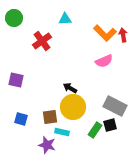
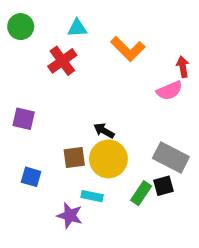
cyan triangle: (65, 19) -> (77, 28), moved
orange L-shape: (105, 33) -> (128, 49), moved
red arrow: (123, 35) -> (183, 67), moved
pink semicircle: (104, 61) -> (169, 91), moved
brown square: (50, 117) -> (74, 157), moved

